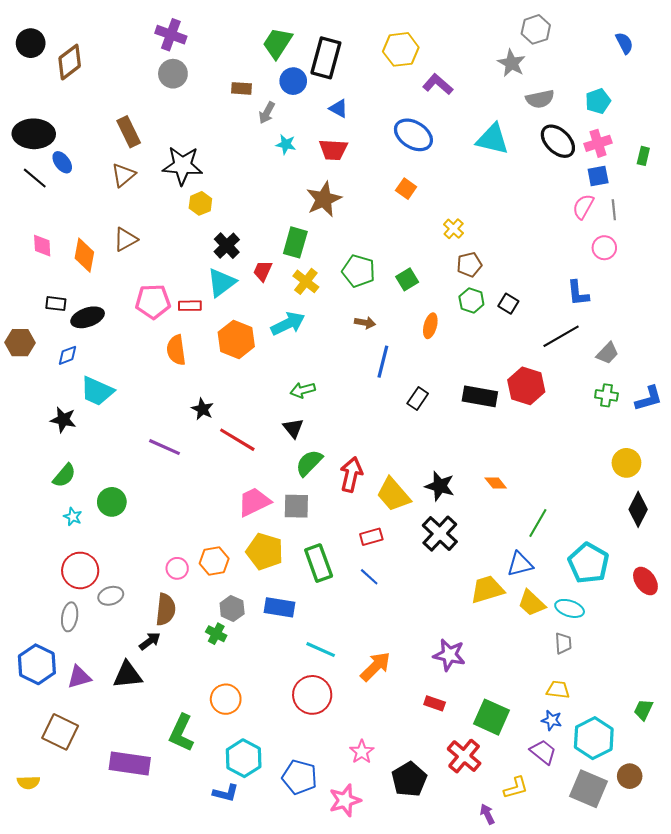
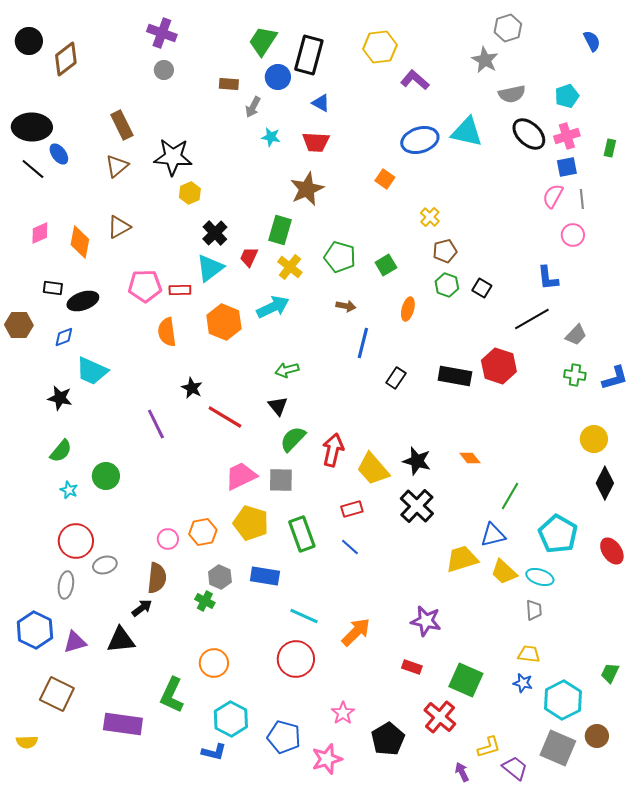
gray circle: (173, 74) -> (164, 70), size x0.7
blue ellipse: (413, 135) -> (420, 140), moved, turned -48
pink diamond: (42, 246) -> (40, 233), turned 70
purple line: (165, 447) -> (156, 424), turned 40
purple trapezoid: (543, 752) -> (515, 768), moved

